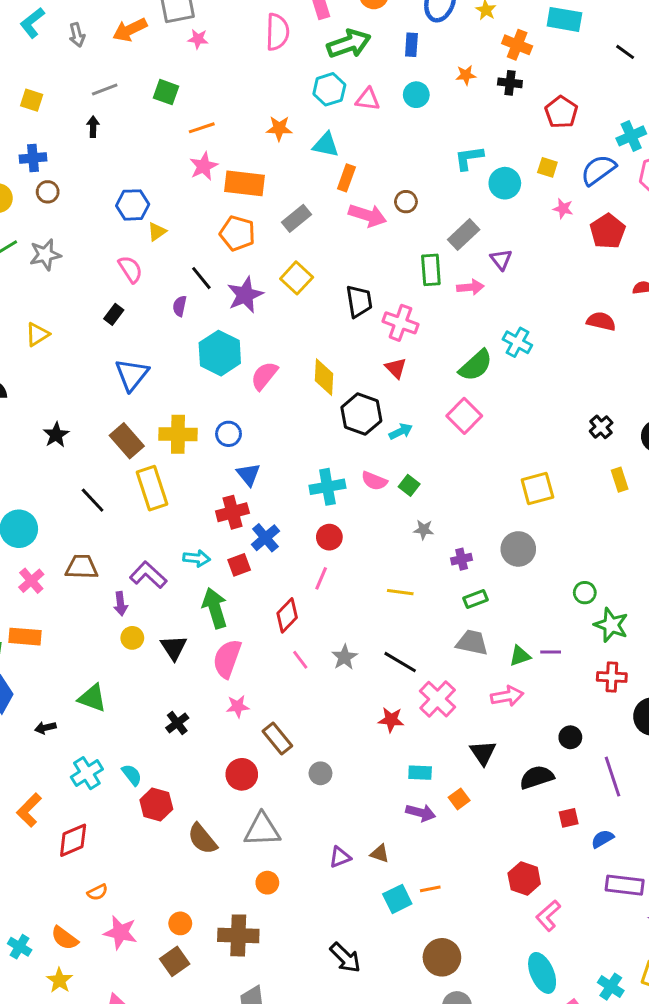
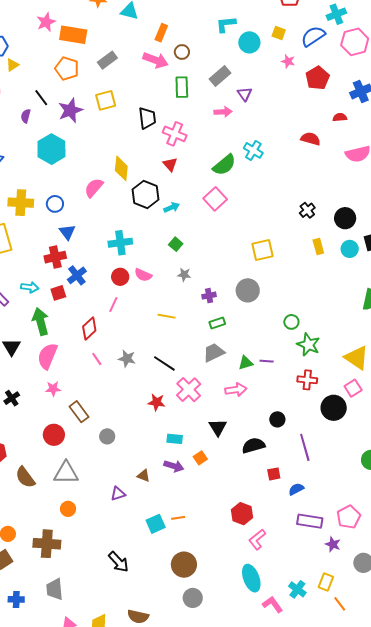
orange rectangle: (346, 178) -> (161, 33), moved
green rectangle: (431, 270) -> (182, 87), moved
yellow square: (297, 278) -> (106, 100), turned 30
pink semicircle: (264, 376) -> (94, 188), moved
pink semicircle: (374, 481) -> (143, 275), moved
gray trapezoid: (472, 643) -> (214, 352), turned -40
gray star: (344, 657) -> (127, 359), turned -30
brown triangle: (380, 854) -> (144, 476), moved

